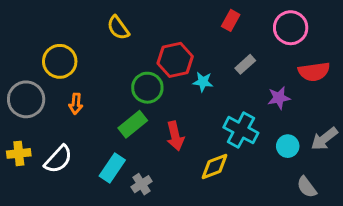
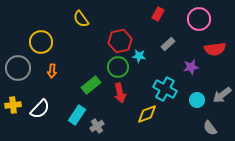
green circle: (147, 88) -> (118, 67), moved

